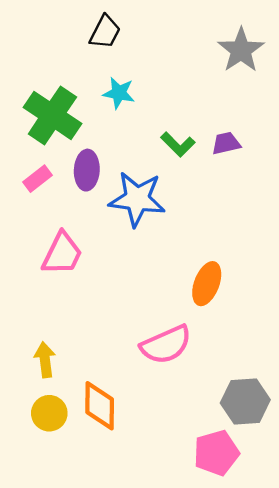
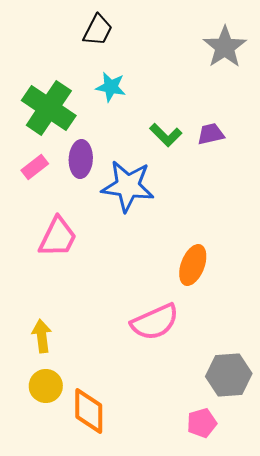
orange diamond: (100, 406) -> (89, 411), moved
pink pentagon: (216, 453) -> (202, 423), size x0.7

